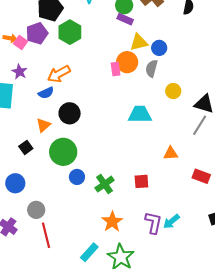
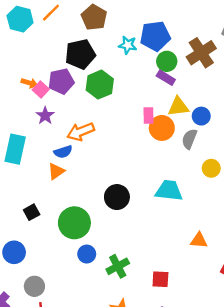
pink rectangle: (116, 69) -> (148, 115), moved
purple star: (19, 72) -> (45, 116), moved
black circle: (70, 113) -> (117, 197), moved
orange triangle: (43, 125) -> (56, 171), moved
red square: (141, 181) -> (160, 279), moved

